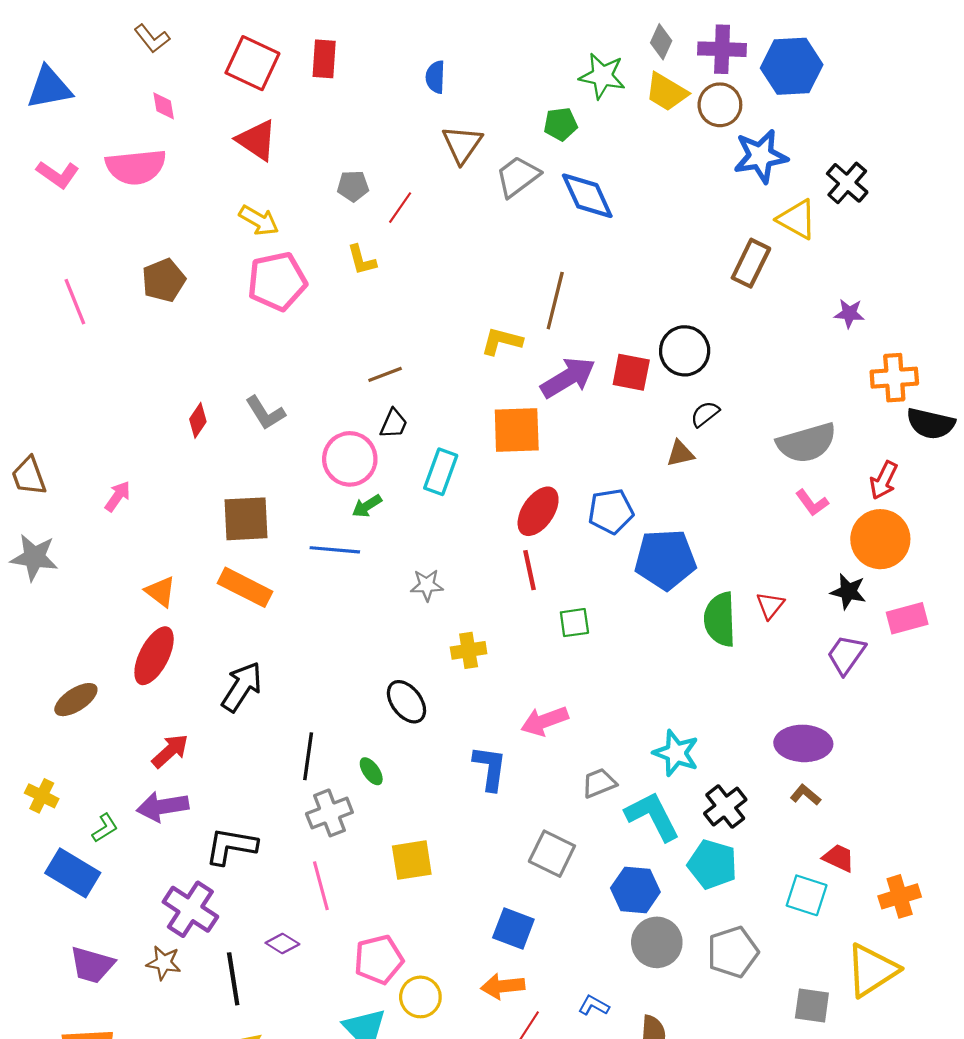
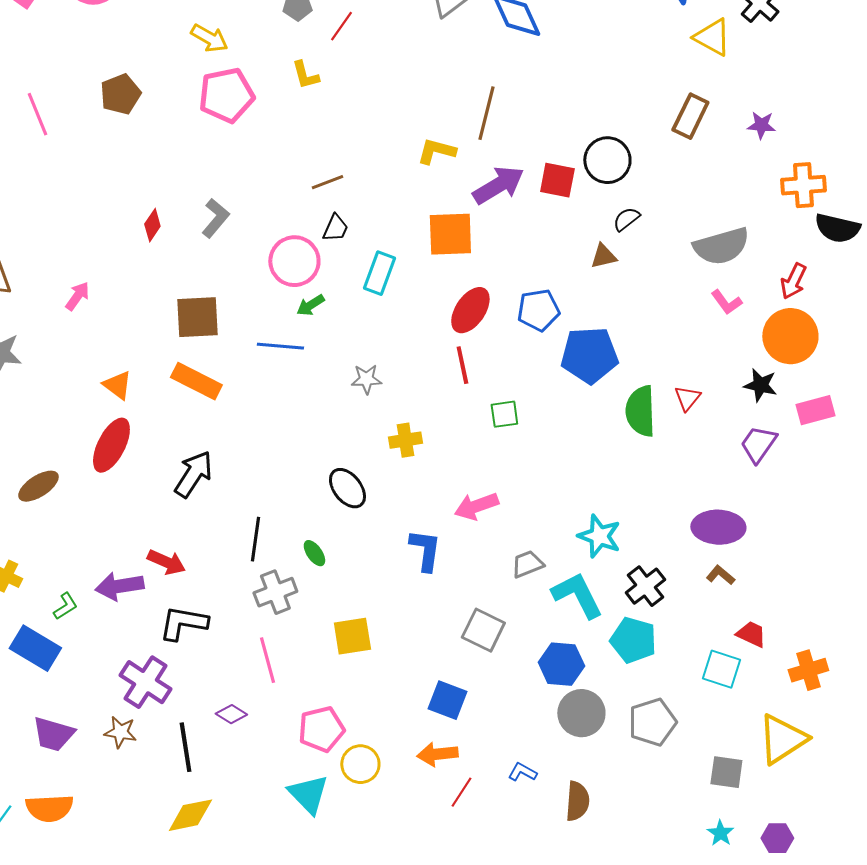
brown rectangle: (751, 263) -> (690, 116), moved
gray L-shape: (265, 413) -> (215, 218), turned -108
red arrow: (170, 751) -> (166, 562), moved, turned 66

